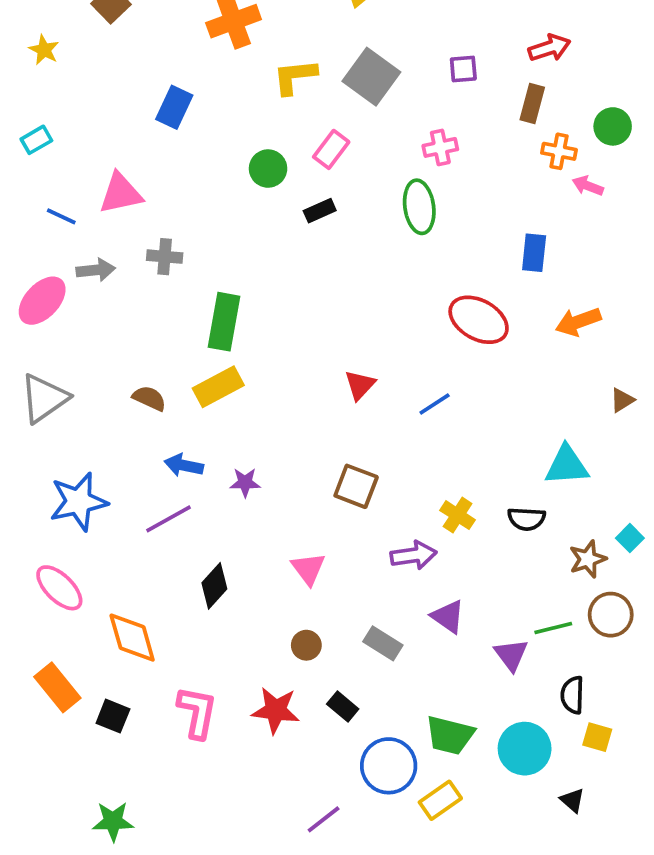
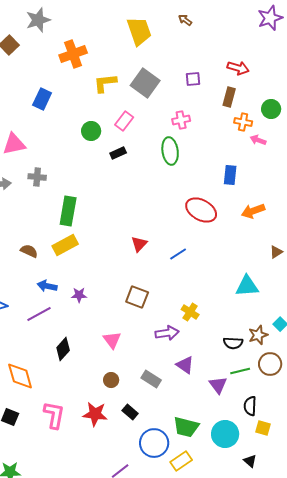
red arrow: (549, 48) -> (238, 68), turned 35
black semicircle: (526, 519) -> (233, 343), moved

